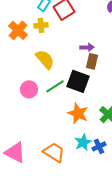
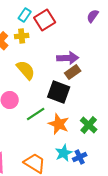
purple arrow: (87, 47) -> (68, 58), size x1.5
brown rectangle: (92, 61) -> (73, 72), turned 42
green line: (55, 86) -> (36, 114), moved

